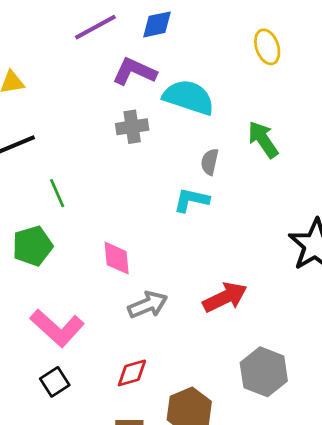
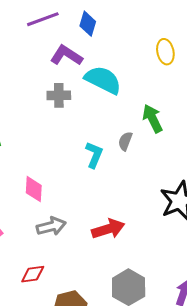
blue diamond: (157, 24) -> (88, 24), turned -70
gray semicircle: (210, 162) -> (125, 141), moved
cyan L-shape: (191, 200) -> (94, 155), turned 92

